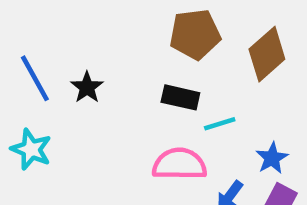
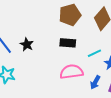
cyan line: (220, 124) -> (94, 53), moved

